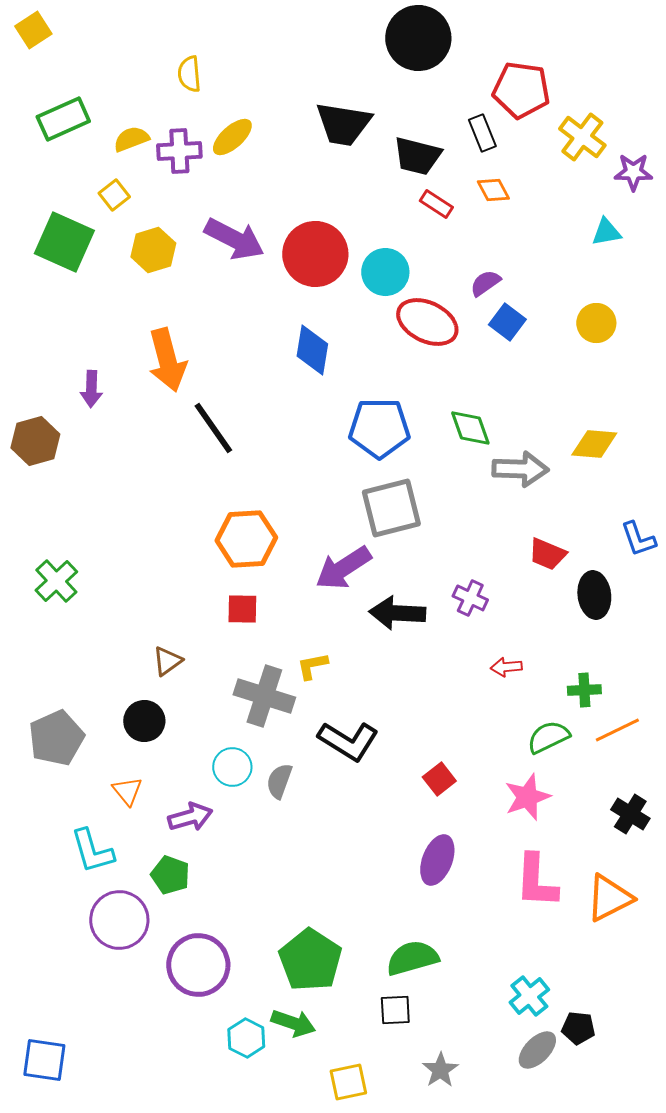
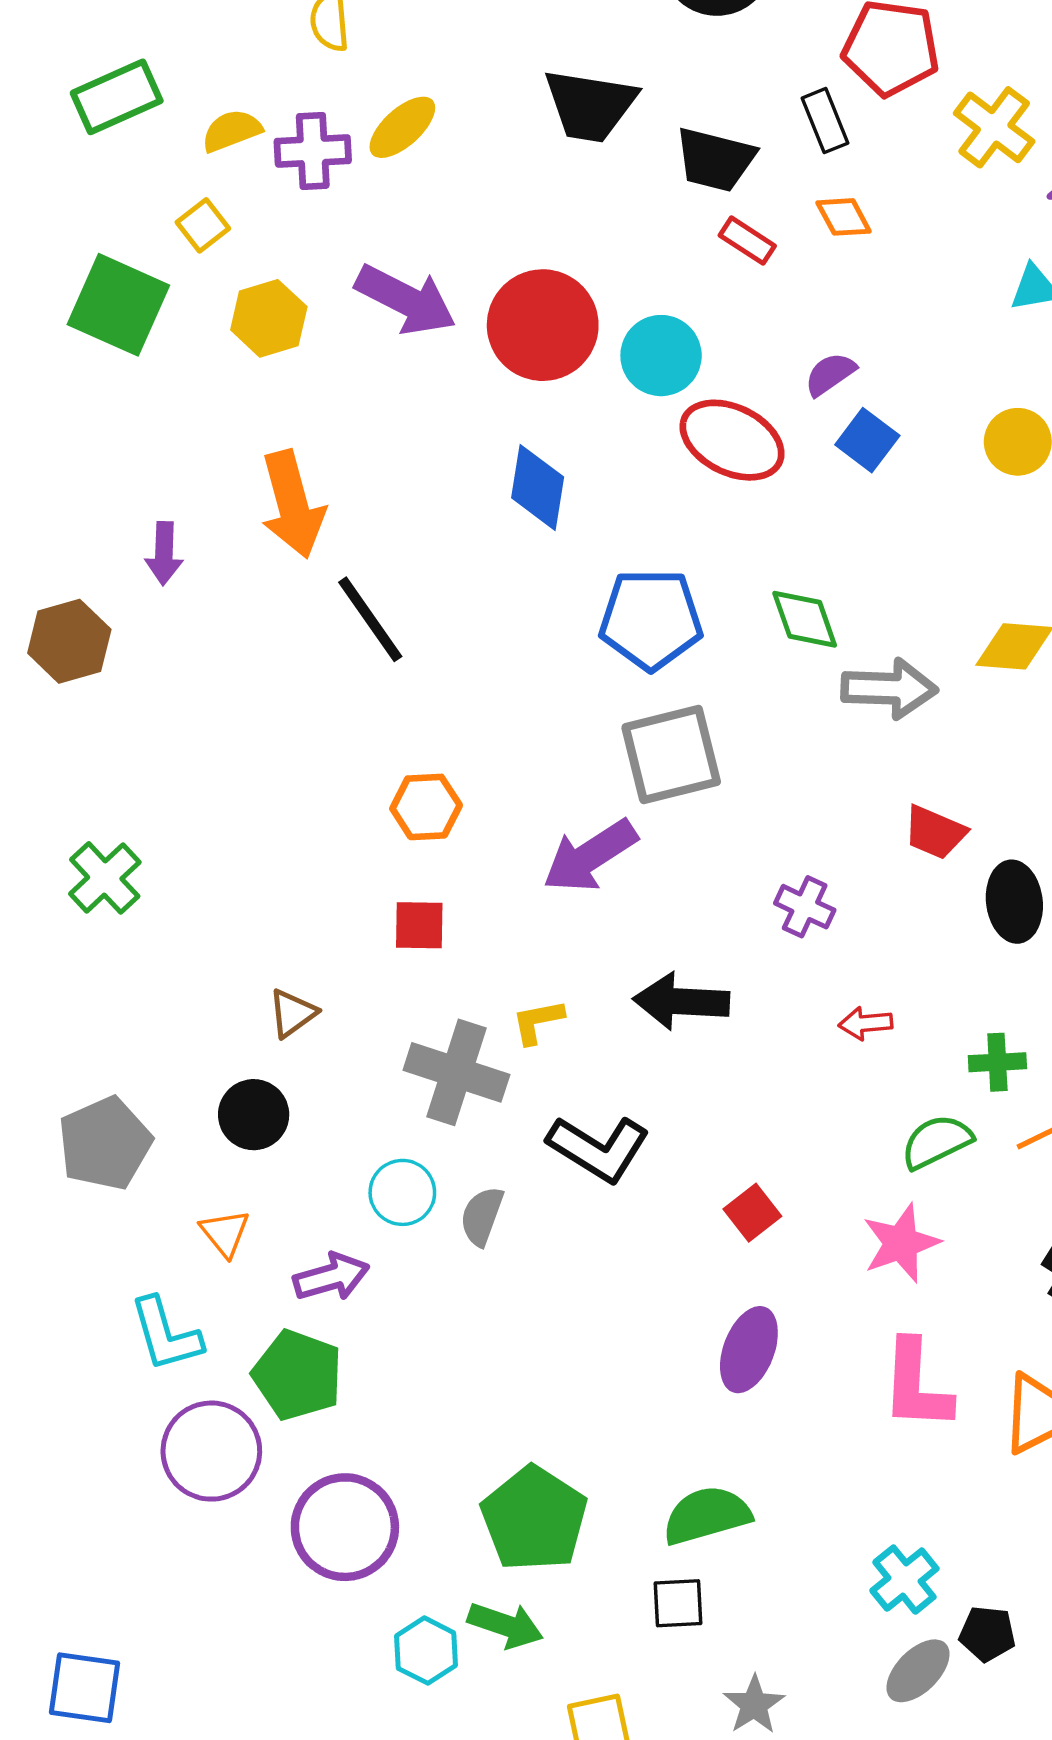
orange hexagon: (246, 539) -> (426, 807), size x0.7
black arrow: (397, 613) -> (681, 1001), moved
green pentagon: (170, 875) -> (298, 1375), size x1.4

